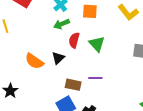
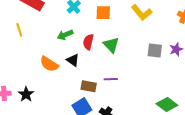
green arrow: (62, 24) -> (65, 35), moved
black triangle: (58, 58) -> (73, 60), turned -40

